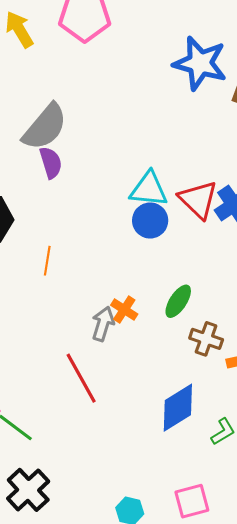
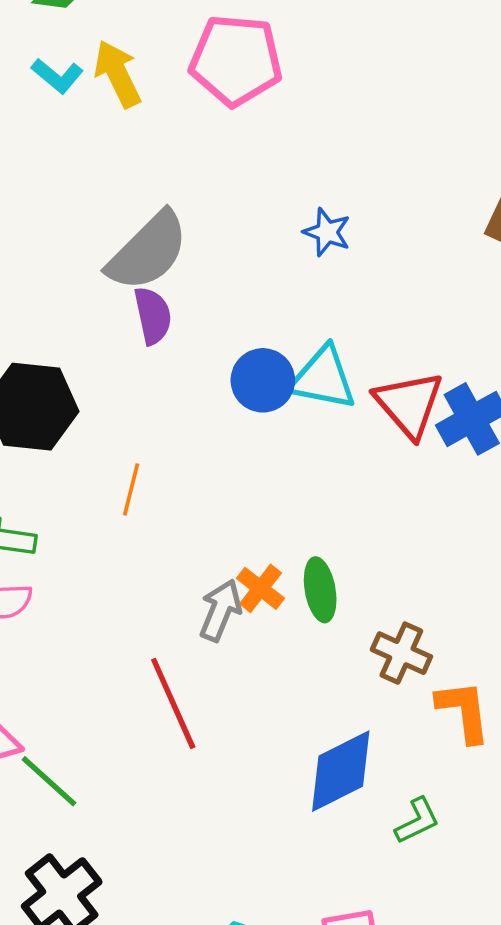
blue star: (200, 63) -> (327, 232), moved, size x0.5
blue circle: (150, 220) -> (263, 380), moved
green ellipse: (178, 301) -> (320, 590), moved, turned -48

